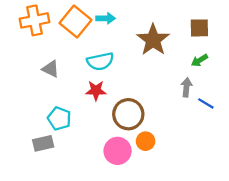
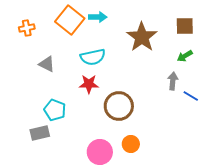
orange cross: (34, 20) -> (27, 28), moved, size x0.6
orange circle: (146, 141) -> (131, 144), moved
pink circle: (118, 151) -> (100, 152), moved

